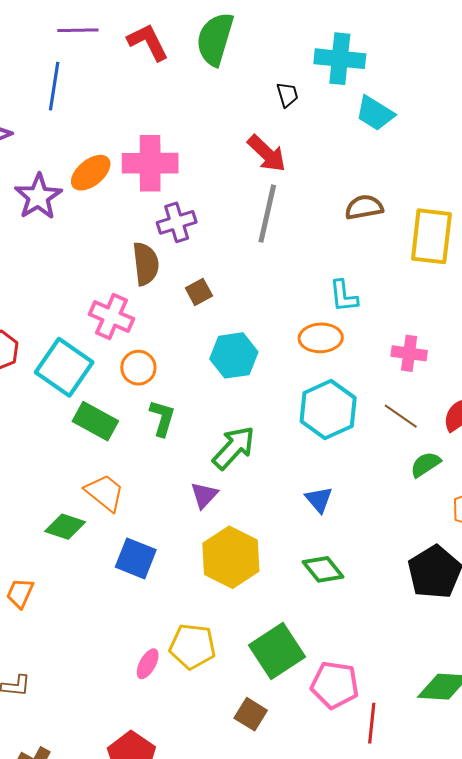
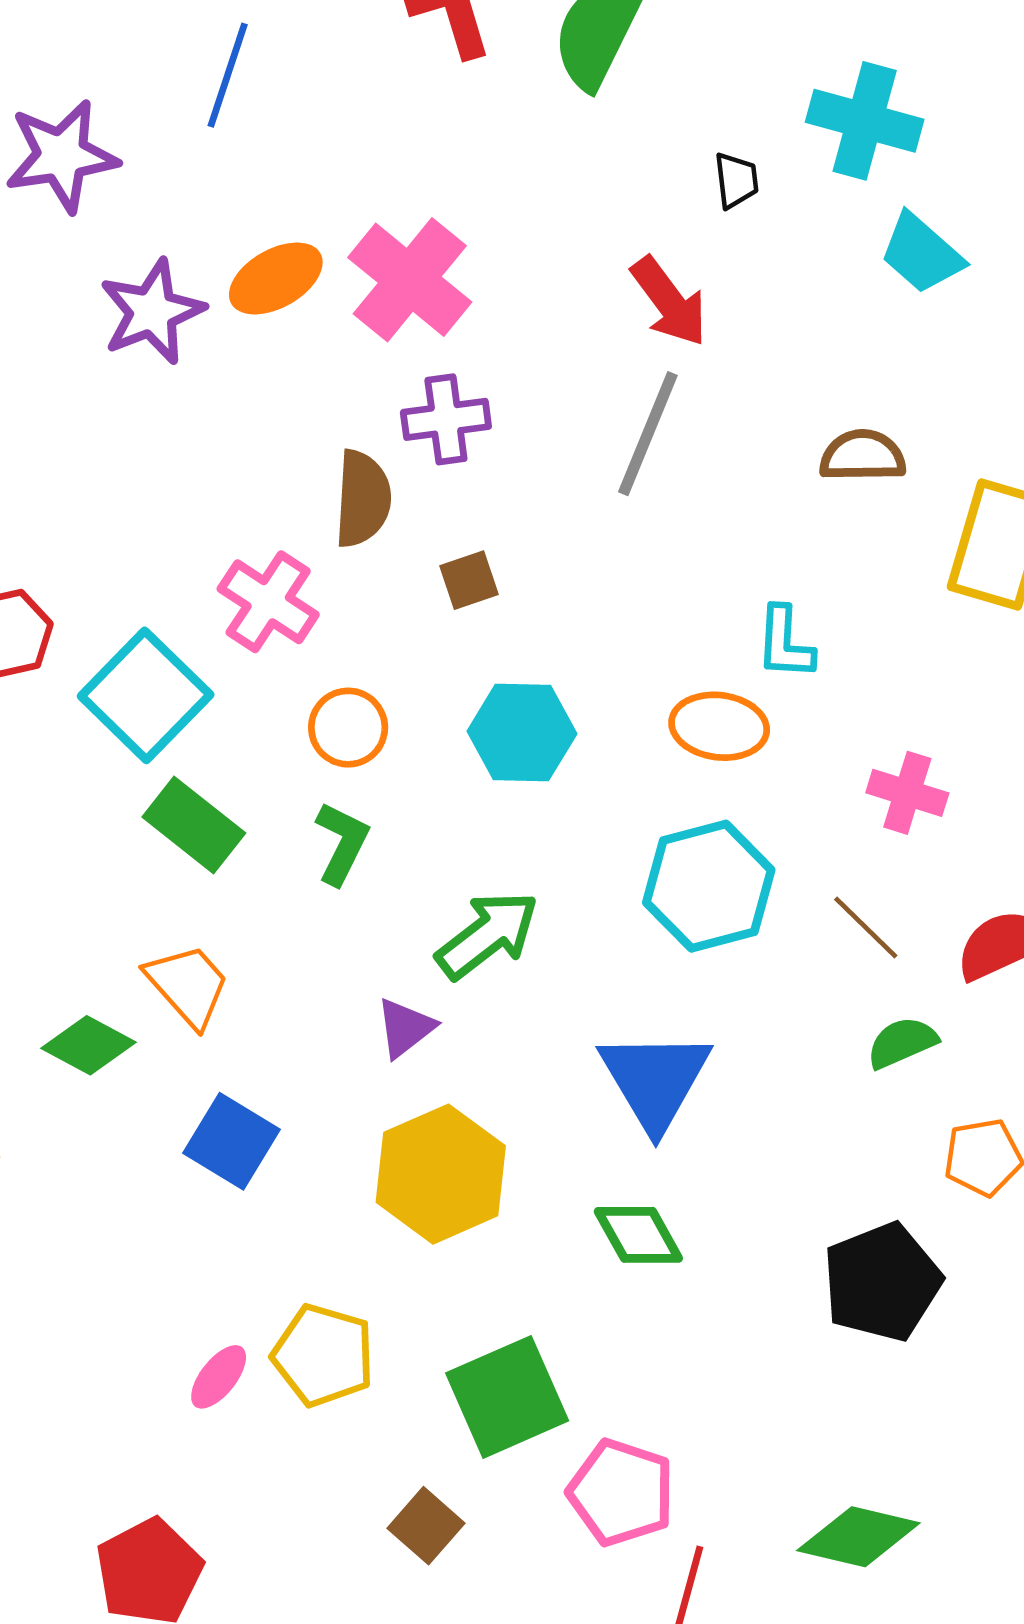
pink cross: (150, 163) -> (410, 280), turned 30
orange circle: (138, 368) -> (348, 728), moved
blue triangle: (319, 500) -> (655, 1080), size x1.8

